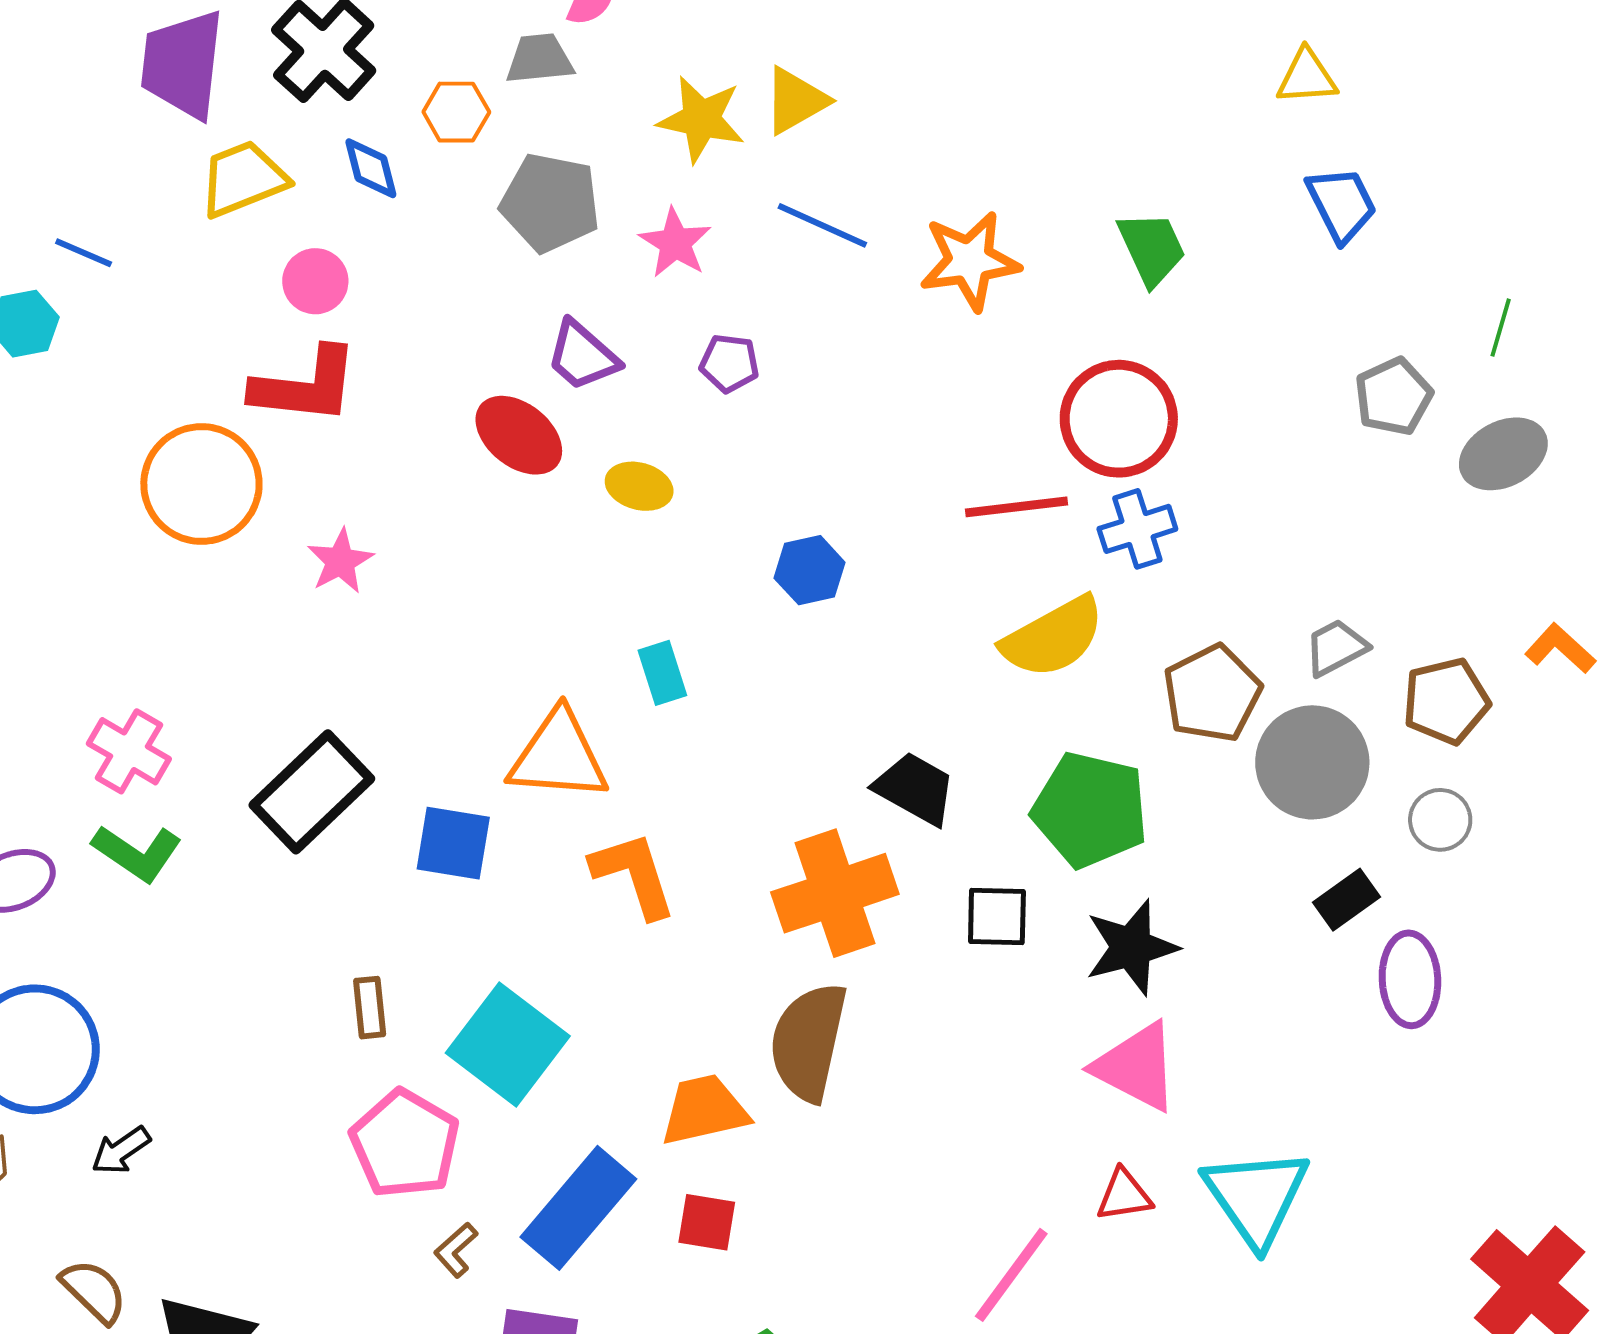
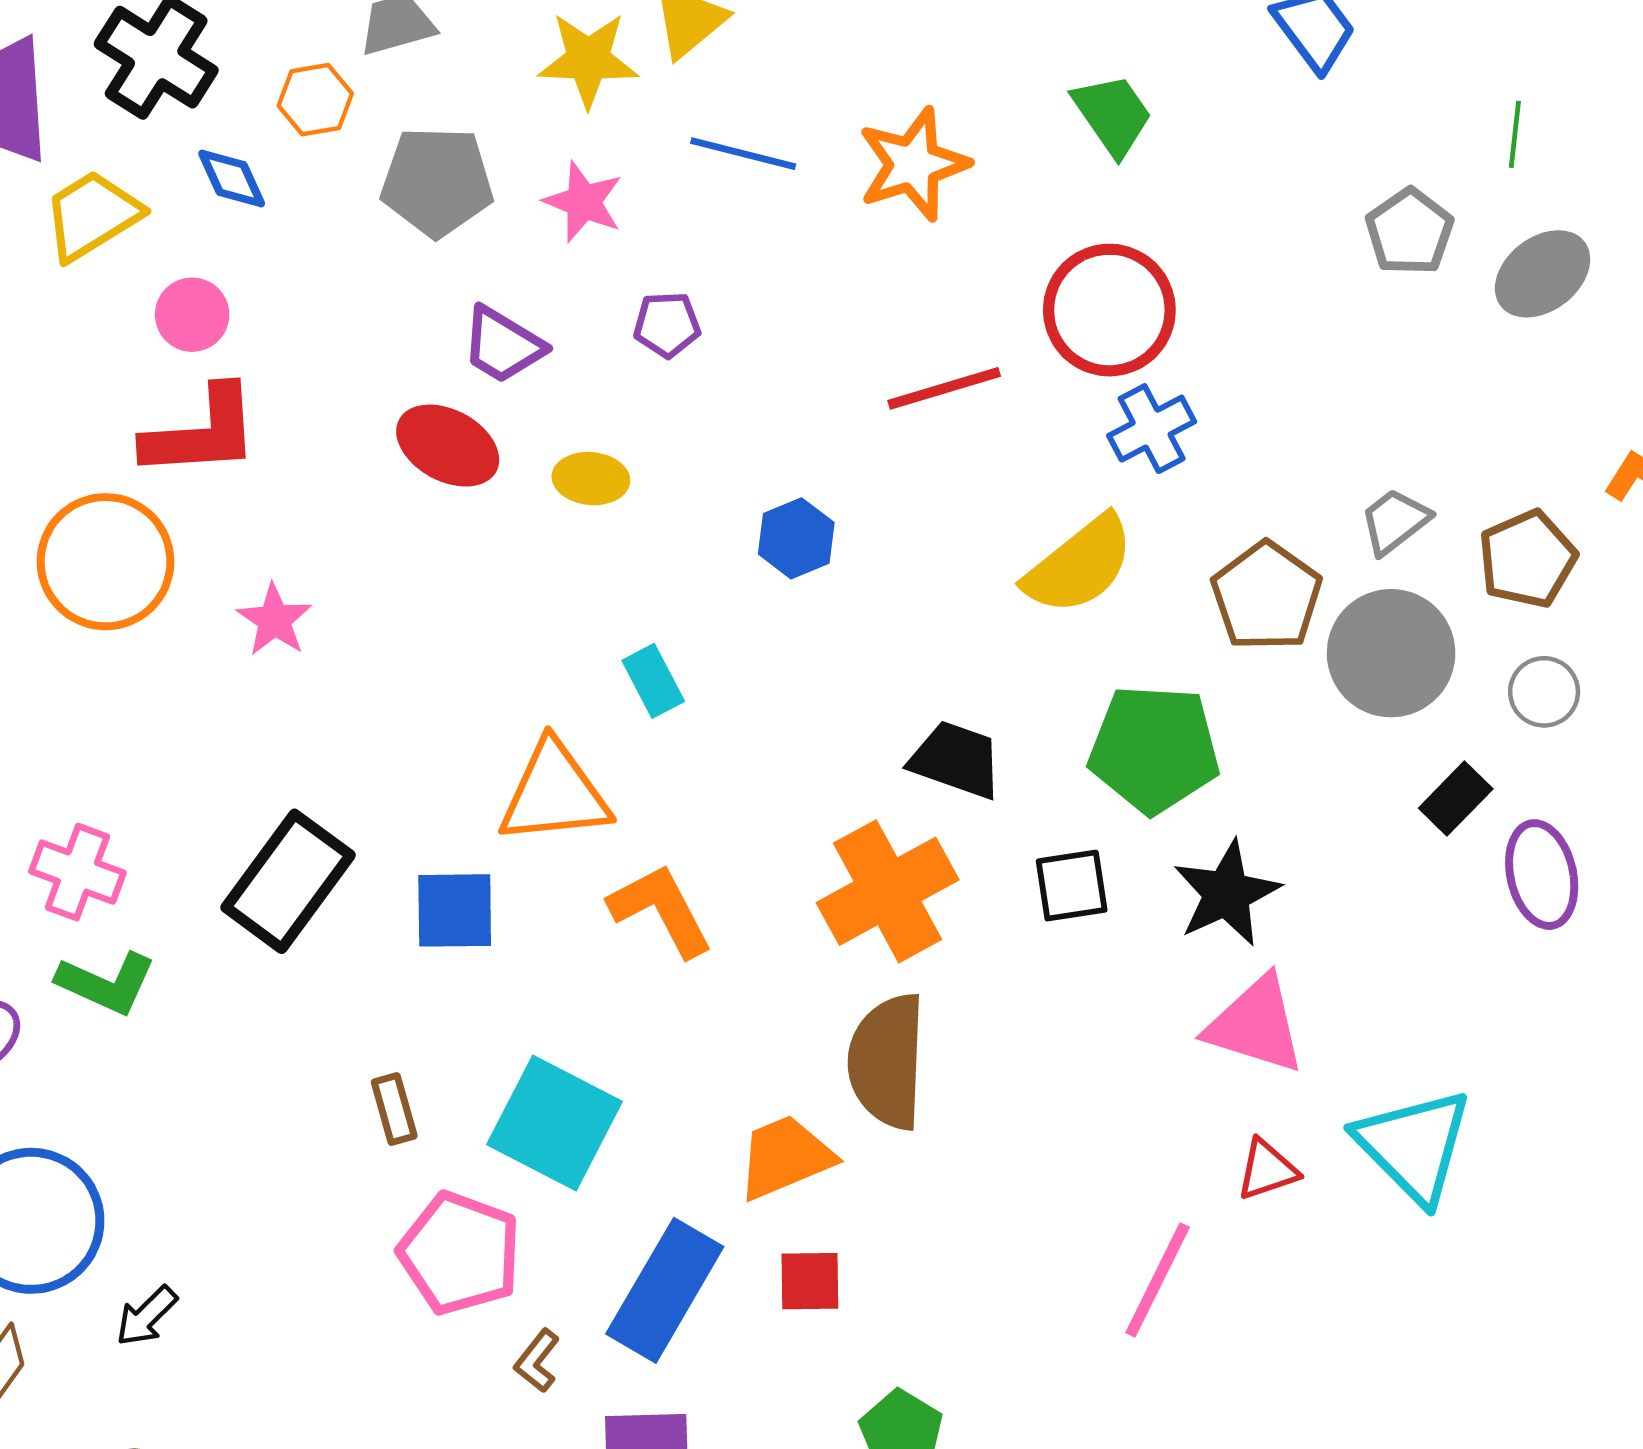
red line: (1017, 507) -> (944, 388), moved

